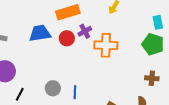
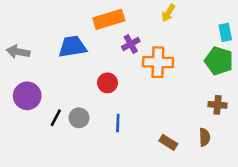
red circle: (67, 38) -> (107, 83), moved
gray circle: (53, 88) -> (79, 118), moved
black line: (20, 94) -> (56, 118), moved

